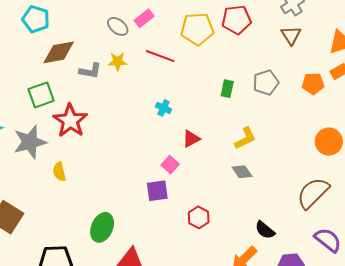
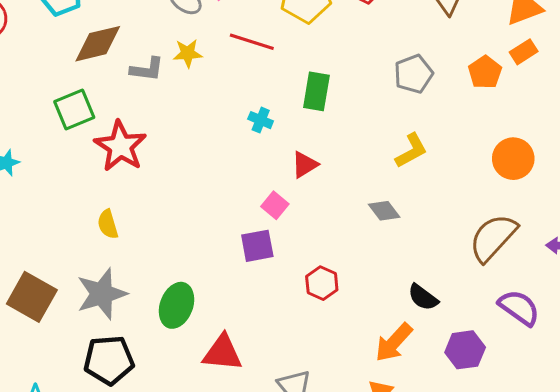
orange pentagon: (313, 84) -> (485, 72), turned -30
green rectangle: (227, 89) -> (316, 91), moved, size x1.4
yellow L-shape: (245, 138) -> (411, 151), moved
gray star: (30, 142) -> (102, 294), moved

